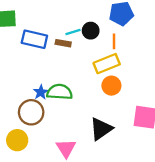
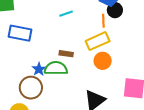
black circle: (91, 31) -> (115, 10), moved
blue rectangle: (34, 39) -> (20, 33), moved
brown rectangle: (63, 43) -> (66, 54), moved

